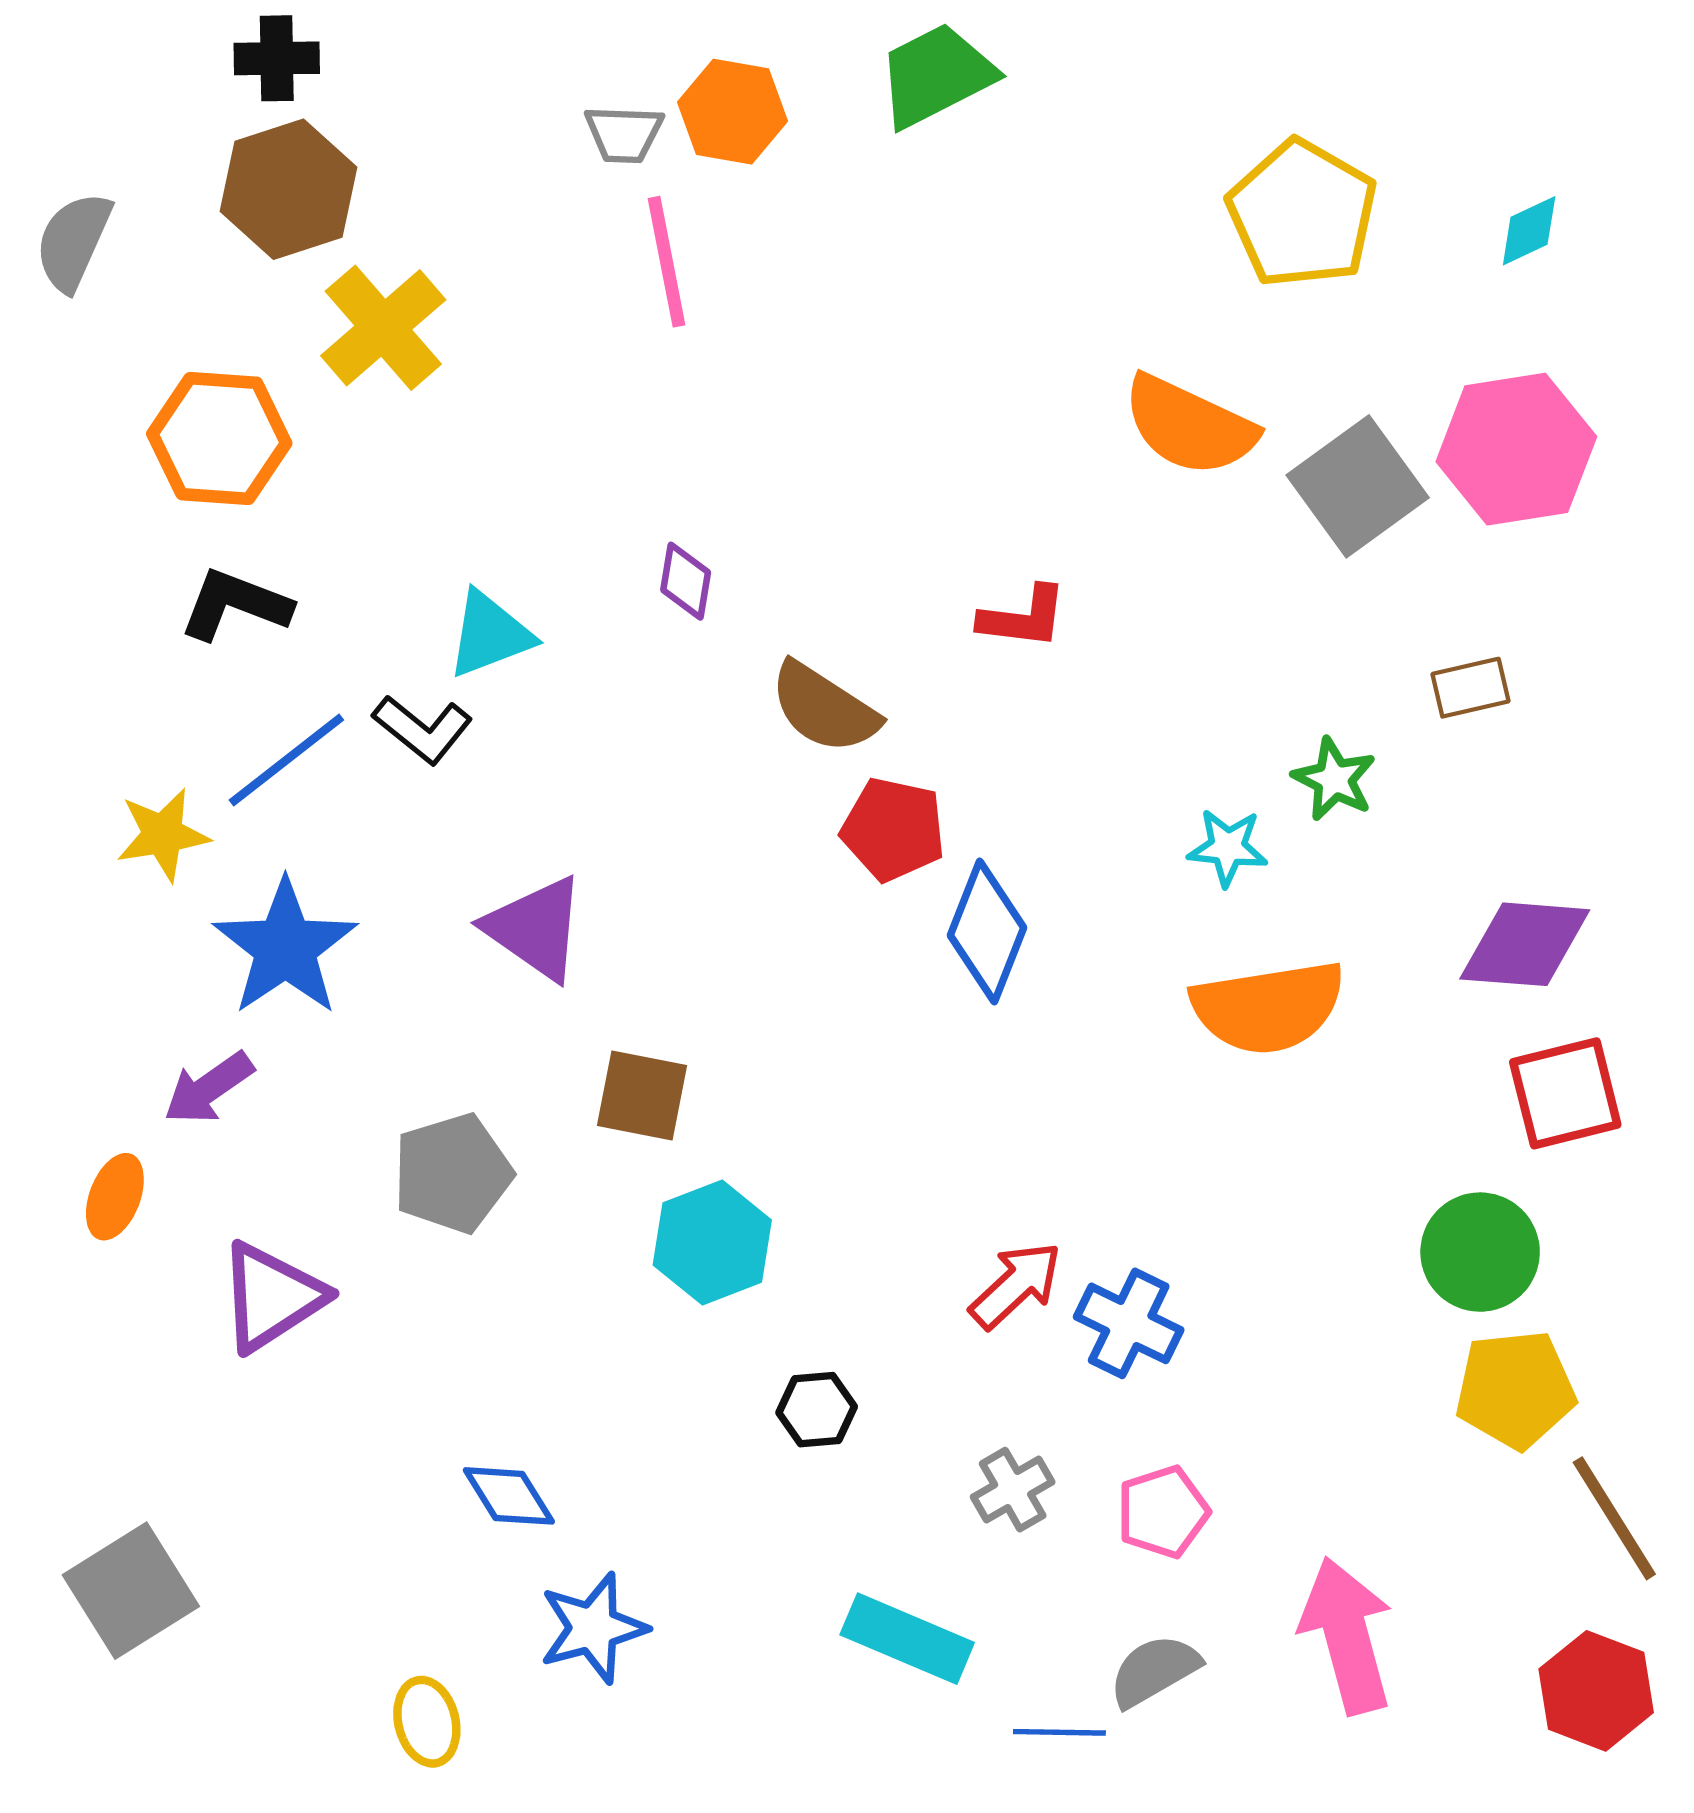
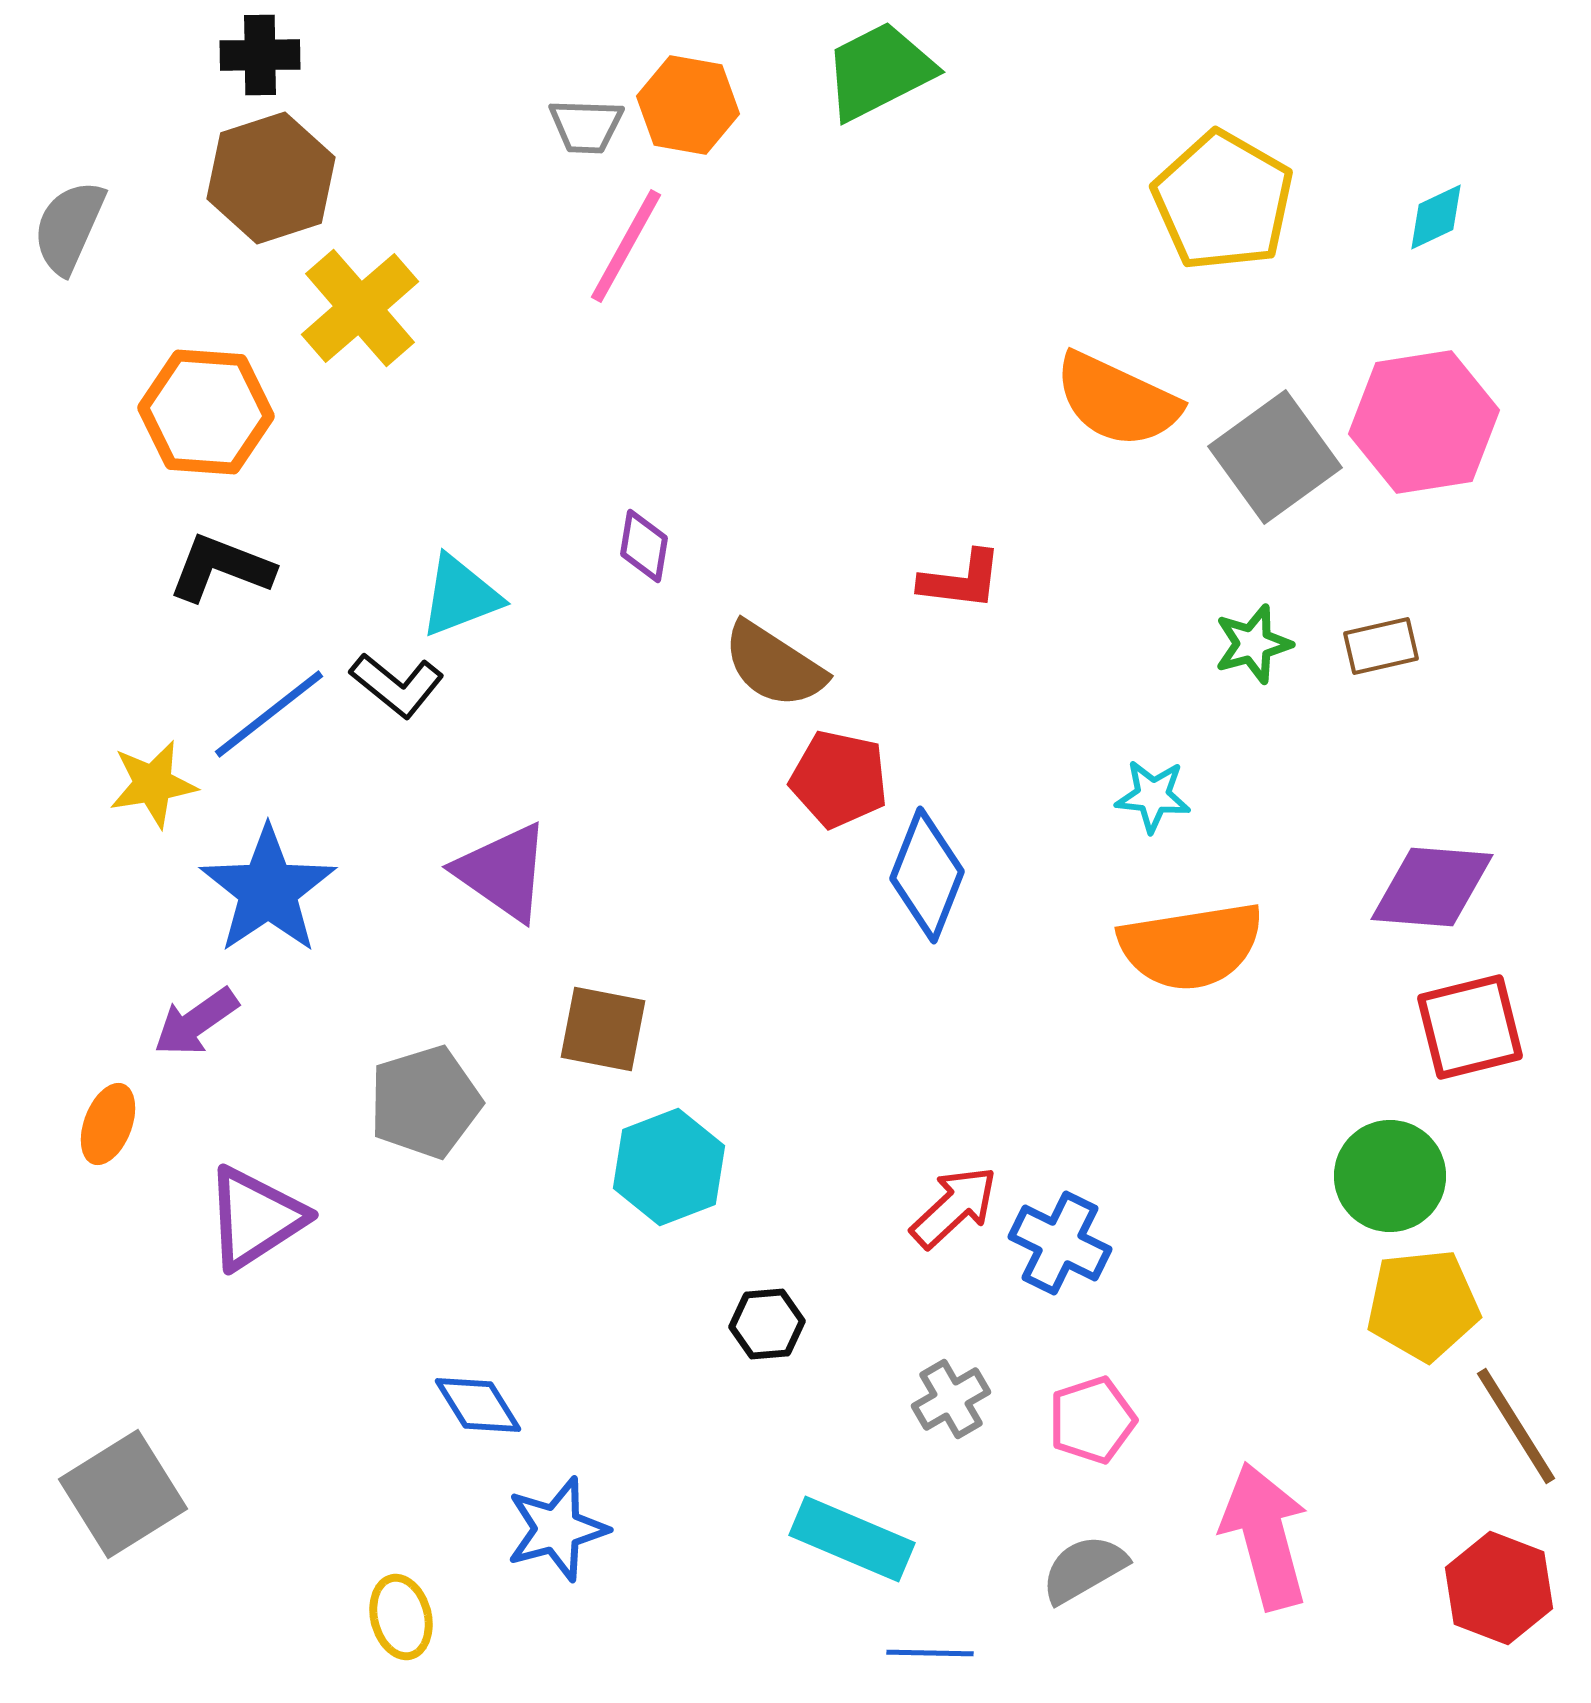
pink line: (666, 262) -> (626, 246), turned 40
green star: (1334, 779) -> (1253, 644), moved, turned 30
blue line: (1059, 1732) -> (930, 1653), moved

